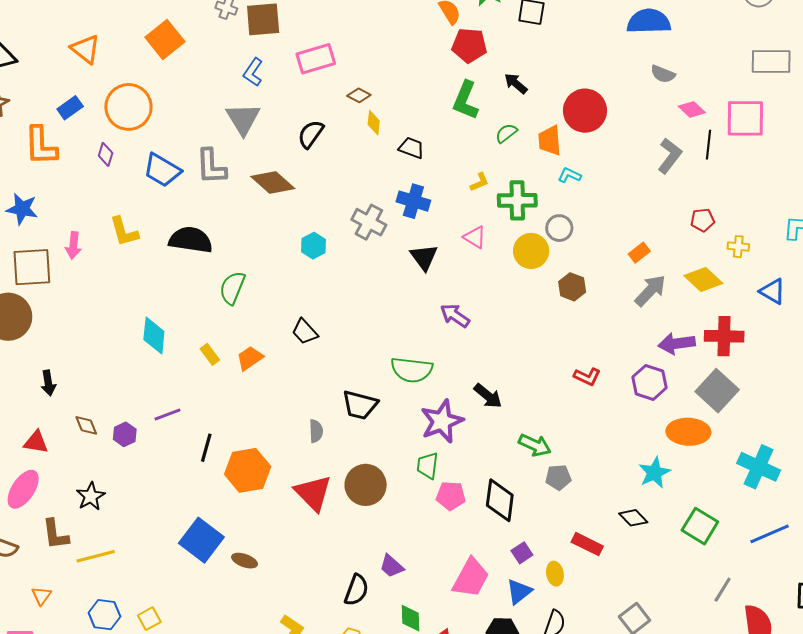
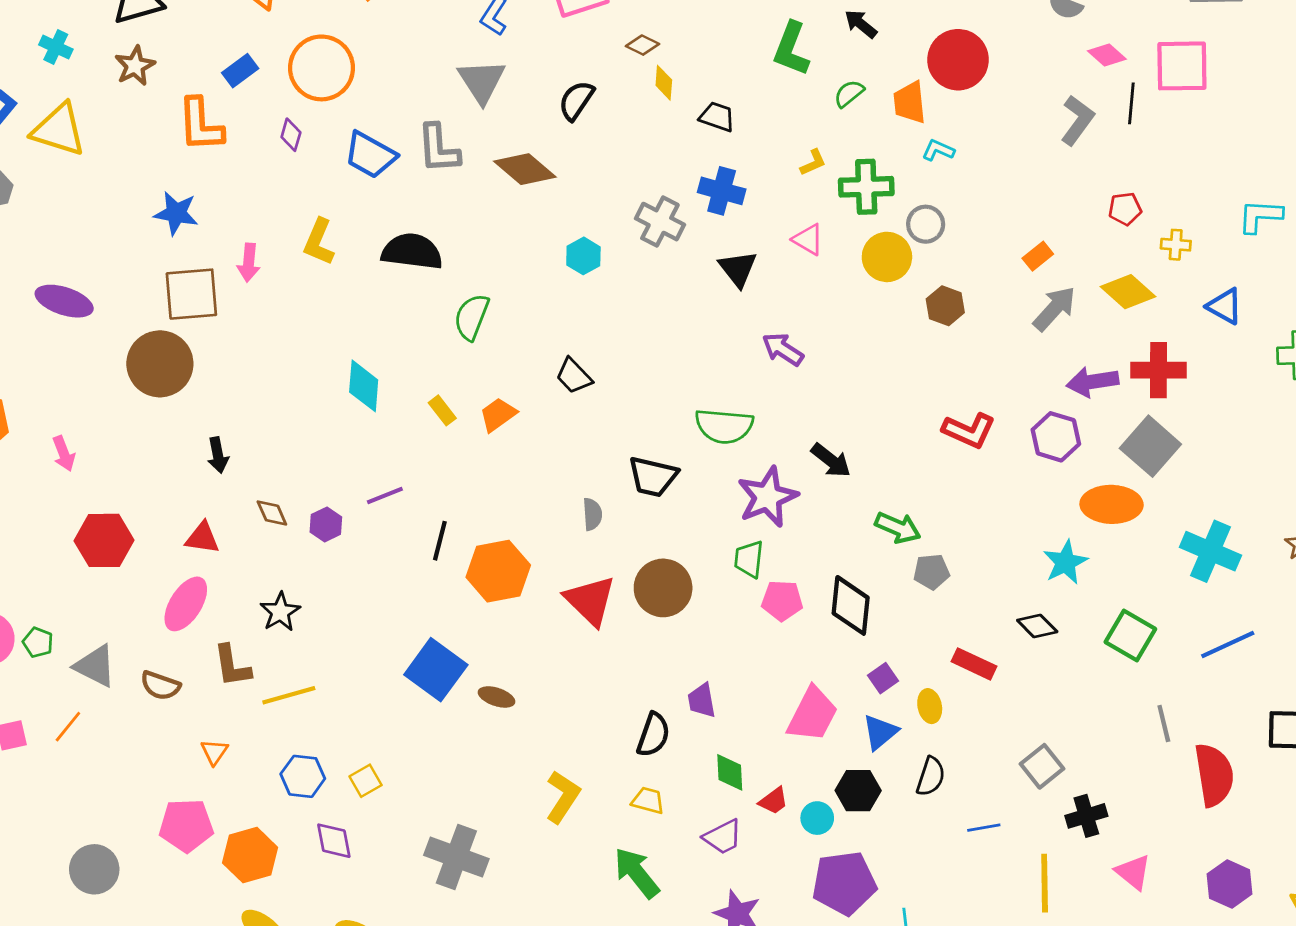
yellow L-shape: (124, 232) -> (319, 242), turned 40
red L-shape: (587, 377) -> (969, 431), size x1.4
purple trapezoid: (392, 566) -> (702, 700), turned 40
gray line: (723, 590) -> (1164, 723), turned -44

